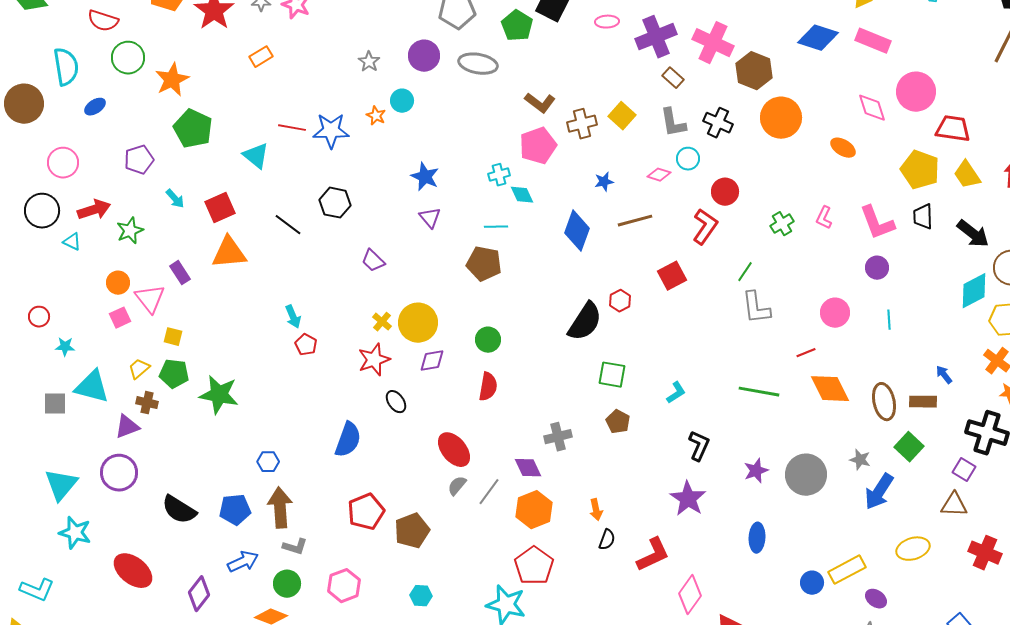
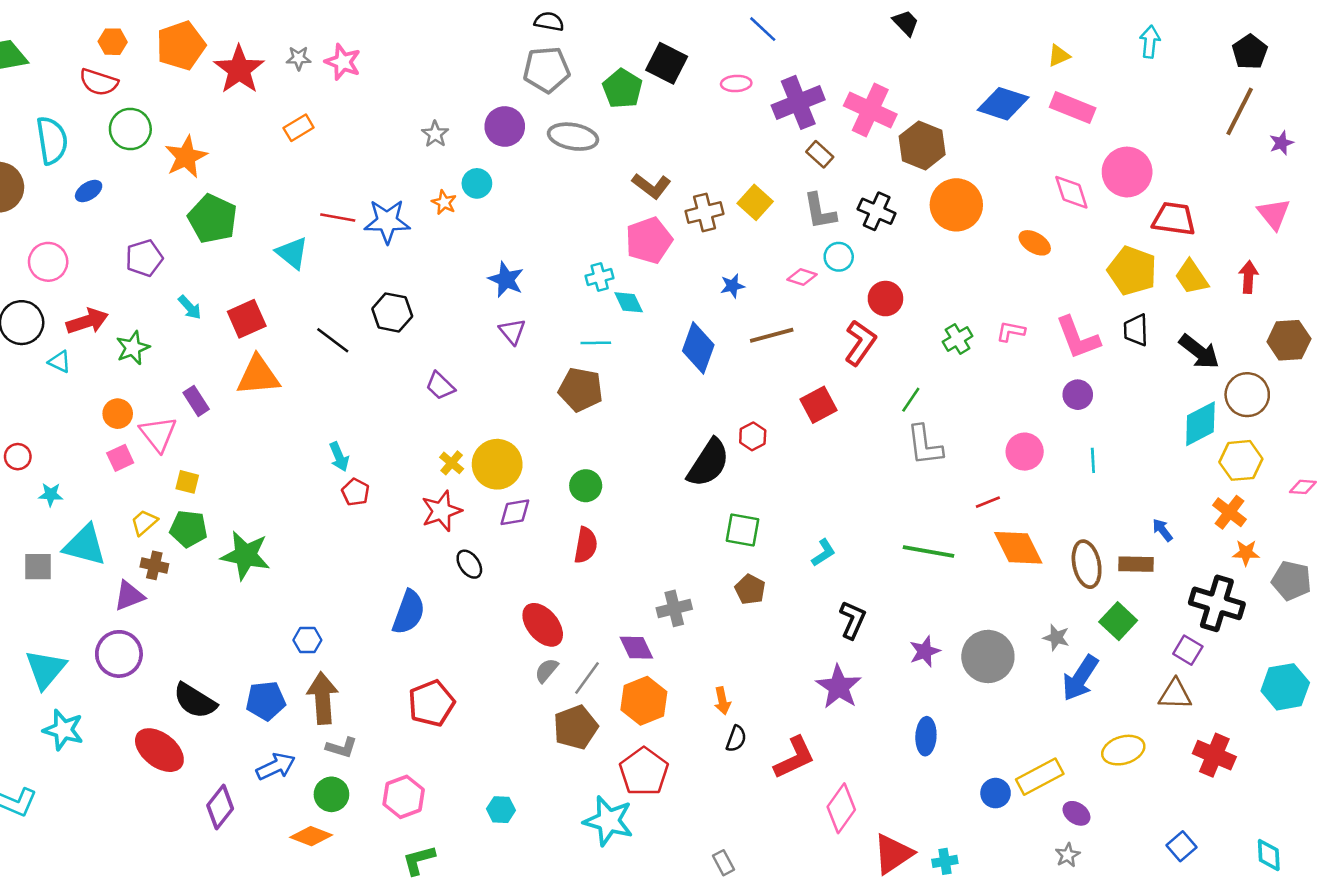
pink L-shape: (824, 218) -> (1011, 331), turned 75
brown pentagon: (412, 531) -> (576, 727), moved
red ellipse: (133, 571) -> (159, 750), moved

